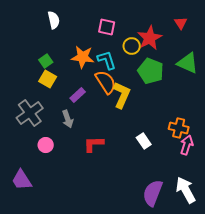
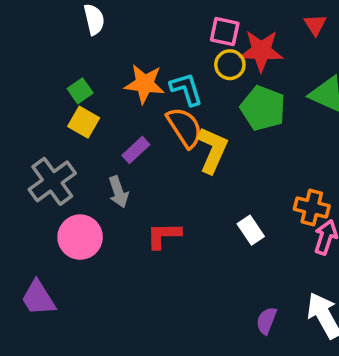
pink square: (107, 27) -> (225, 32), moved
red star: (150, 38) -> (261, 51), turned 30
pink circle: (46, 145) -> (80, 237), size x1.6
purple semicircle: (153, 193) -> (266, 321), size x0.6

